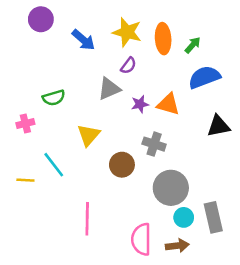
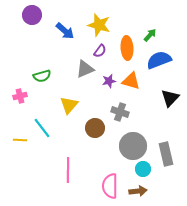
orange ellipse: (163, 39) -> (127, 48), moved
black triangle: (218, 126) -> (170, 98), turned -36
gray rectangle: (213, 217) -> (166, 154), moved

